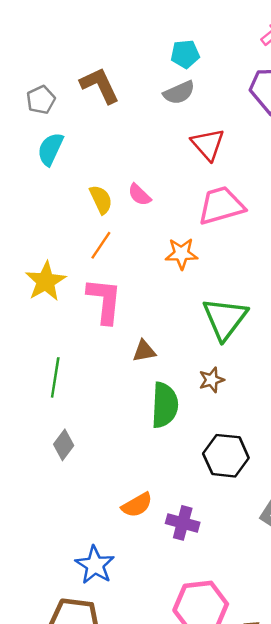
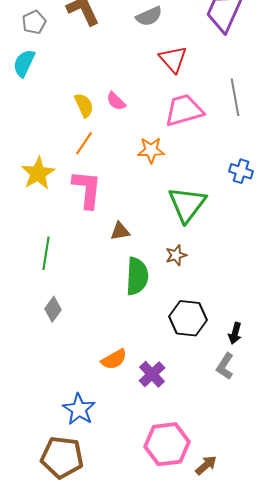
cyan semicircle: (50, 149) -> (24, 63), moved
purple cross: (183, 523) -> (152, 374), turned 32

